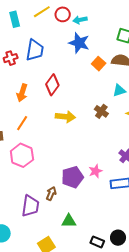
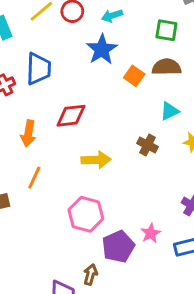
cyan arrow: (80, 20) -> (112, 16), moved
blue star: (79, 43) -> (102, 49), turned 30
red diamond: (52, 85) -> (71, 116), turned 55
pink hexagon: (22, 155) -> (86, 214), moved

